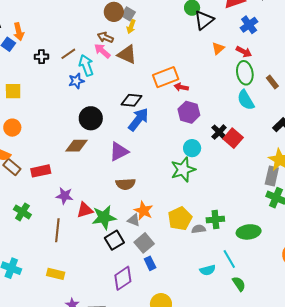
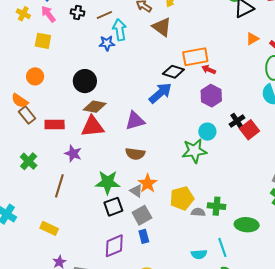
pink arrow: (102, 51) -> (48, 14), moved
black diamond: (132, 100) -> (173, 72), moved
black circle: (91, 118) -> (85, 81), moved
red triangle: (85, 210) -> (93, 127), moved, size x1.4

